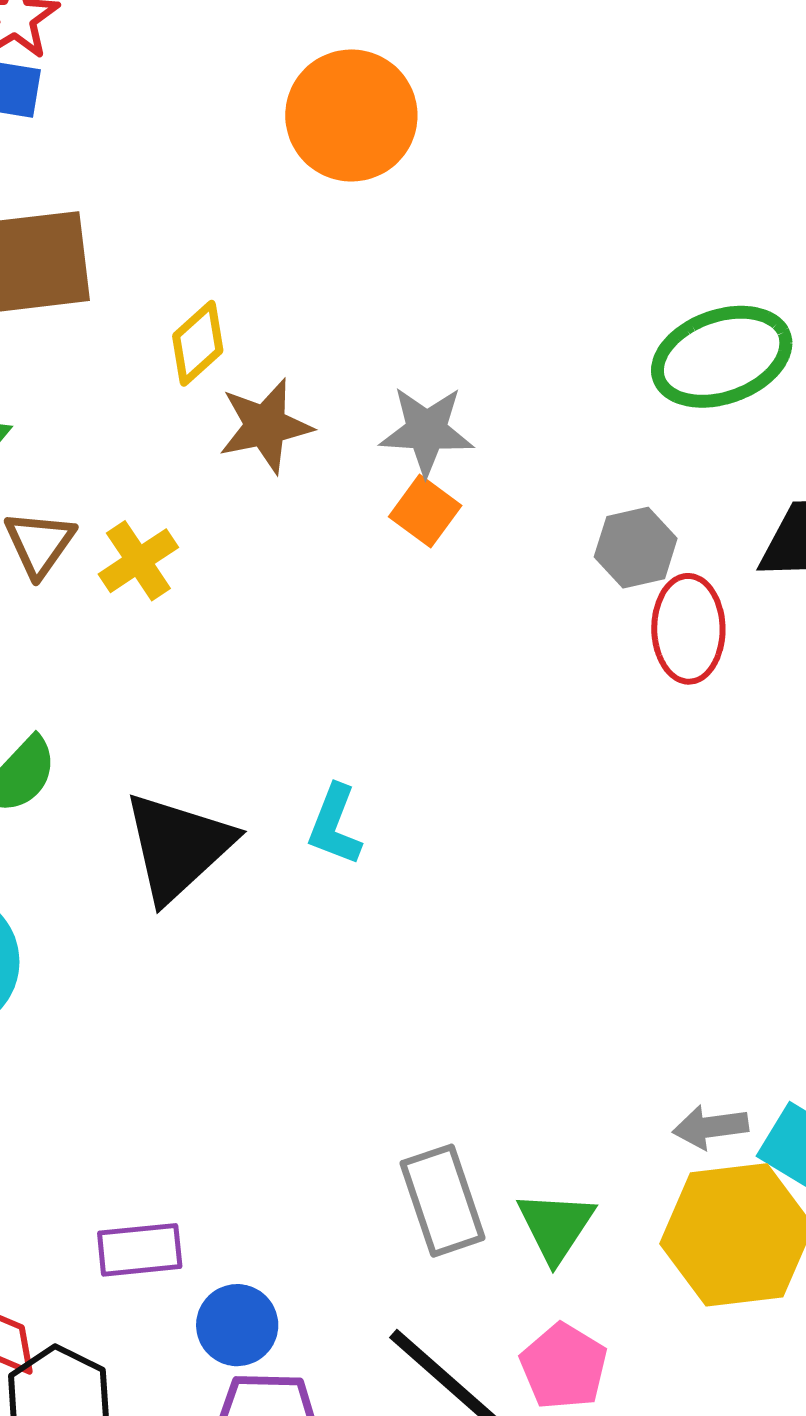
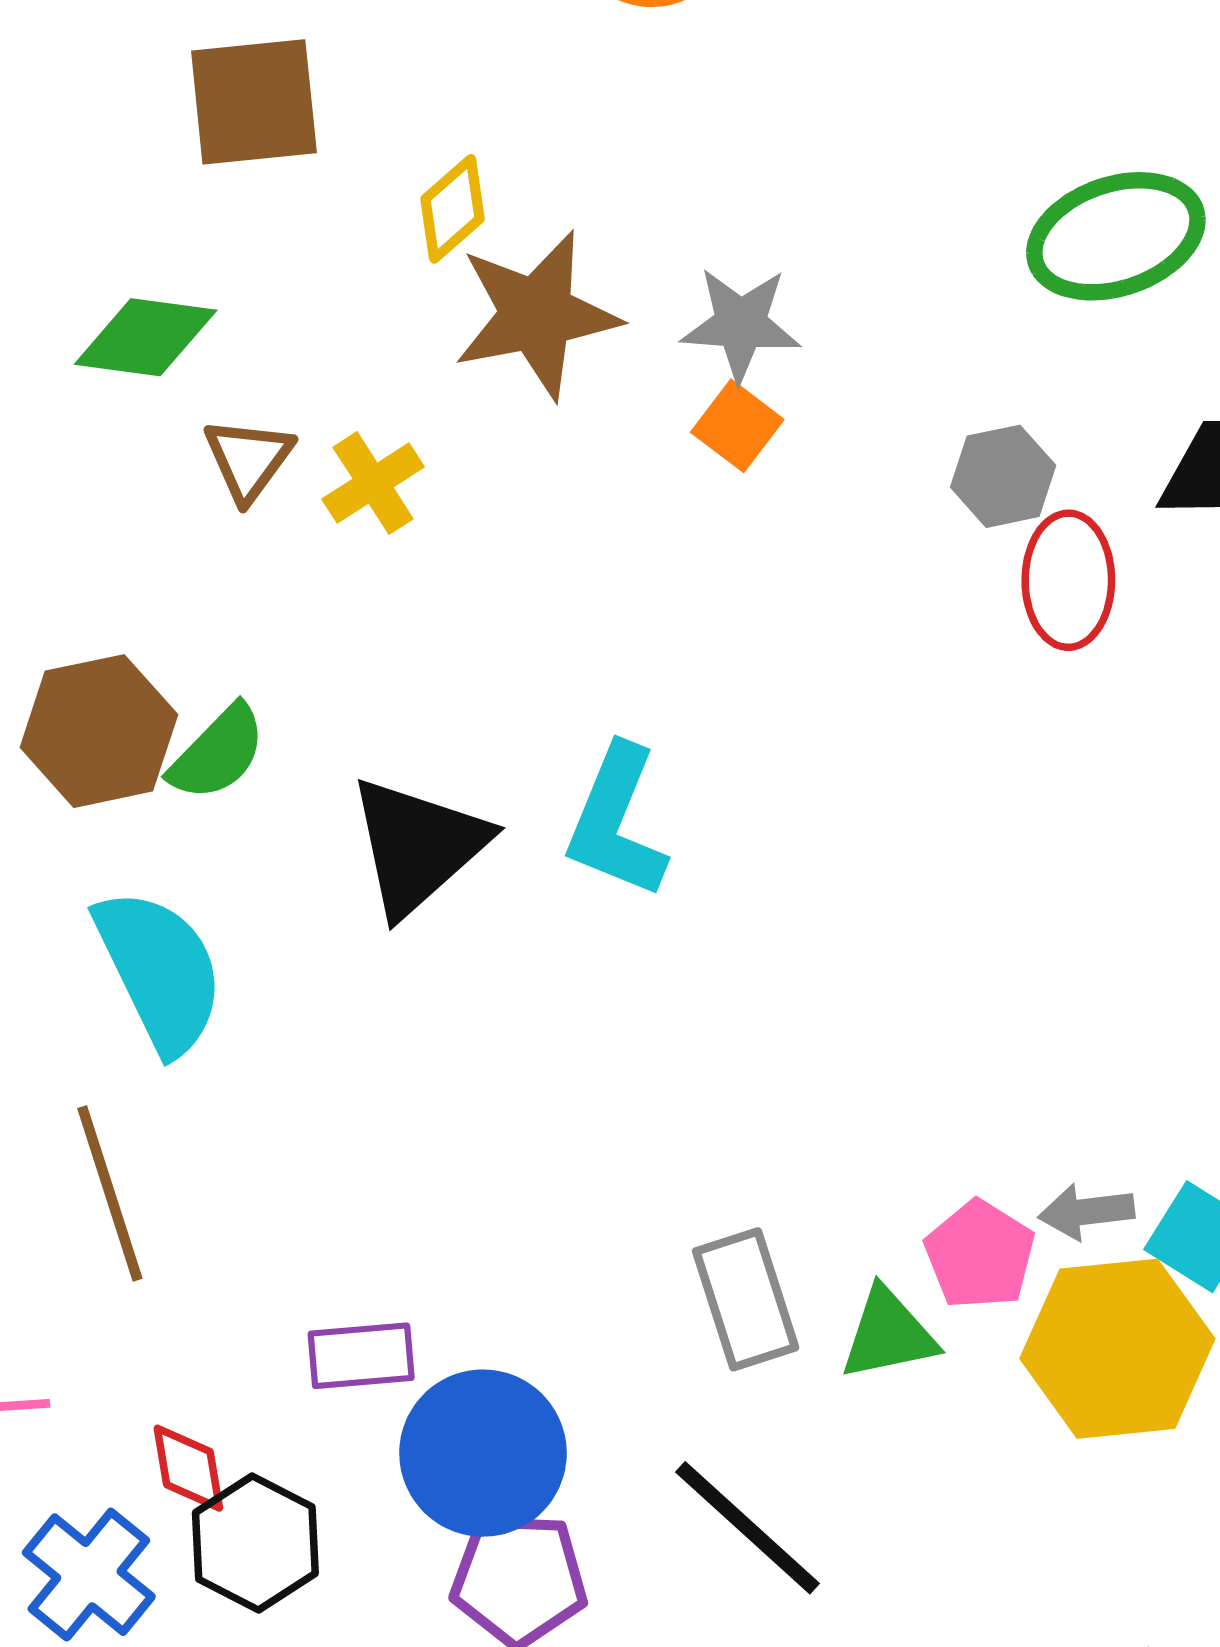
brown star: (265, 426) -> (537, 315), size x1.4
cyan L-shape: (335, 825) -> (617, 822), size x1.5
green triangle: (556, 1226) -> (888, 1334), turned 44
blue circle: (237, 1325) -> (483, 1453), size x1.6
pink pentagon: (564, 1366) -> (980, 1255), moved

